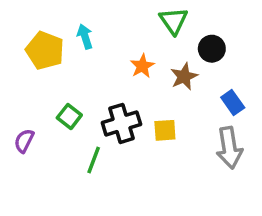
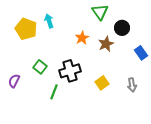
blue rectangle: (233, 103) -> (141, 53), moved
yellow square: (165, 130) -> (102, 83), moved, turned -32
gray arrow: (229, 148) -> (132, 85), size x0.6

